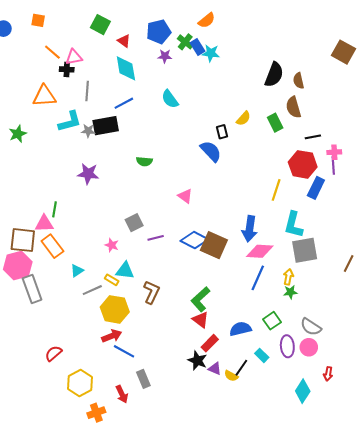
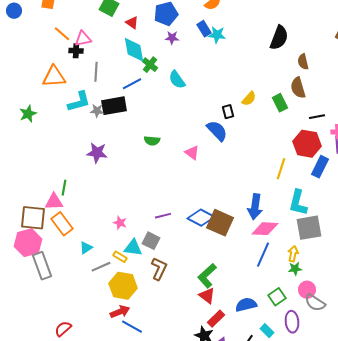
green cross: (185, 42) -> (150, 65), moved
black semicircle: (274, 75) -> (279, 38), moved
pink triangle: (185, 196) -> (192, 153), moved
gray square: (134, 223) -> (151, 241), moved, turned -36
pink circle: (309, 347) -> (307, 290), moved

